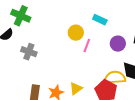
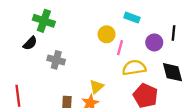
yellow semicircle: (115, 78) -> (134, 68), moved
yellow triangle: (76, 89) -> (97, 87), moved

